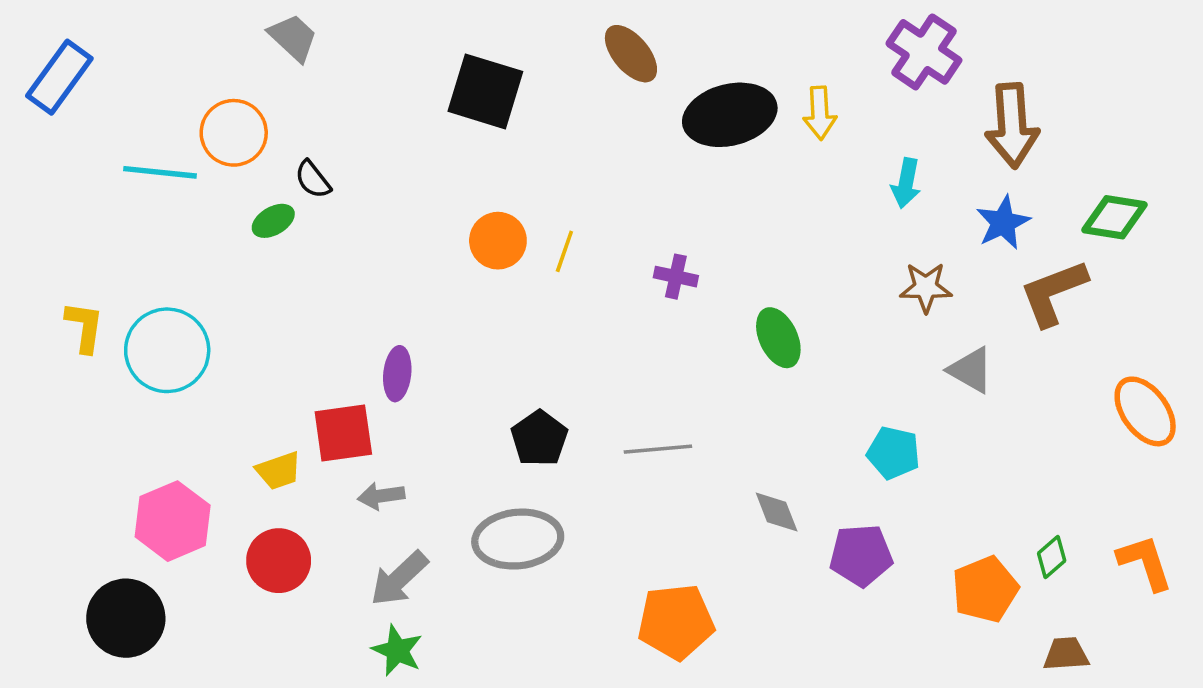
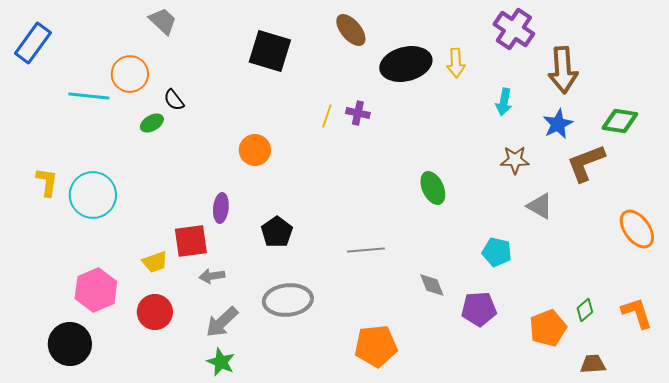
orange circle: (498, 241) -> (255, 150), moved
yellow line: (564, 251) -> (327, 116), moved
purple cross: (676, 277) -> (358, 113), moved
black pentagon: (539, 438) -> (277, 232), moved

